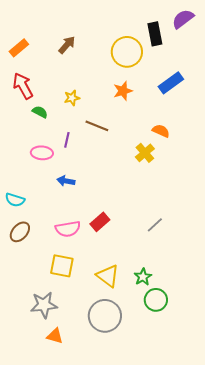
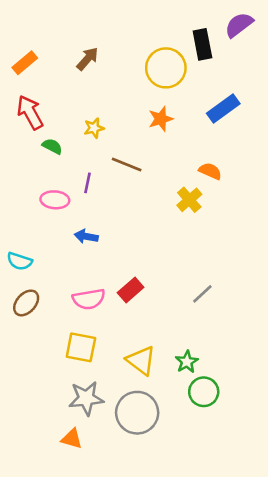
gray star: (44, 305) -> (86, 398), moved

